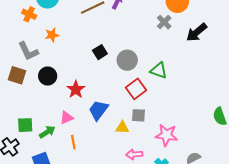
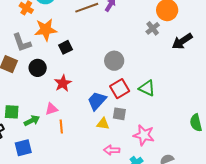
orange star: (52, 35) -> (46, 30), size x1.6
black square: (100, 52) -> (65, 47), moved
green triangle: (159, 70) -> (147, 88), moved
blue trapezoid: (98, 110) -> (97, 101), moved
orange line: (73, 142) -> (61, 126), moved

